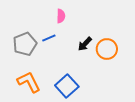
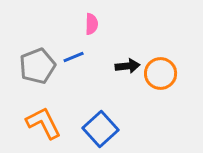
black arrow: (85, 44) -> (128, 66), turned -140

